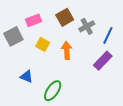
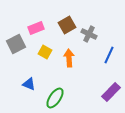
gray cross: (87, 26) -> (89, 34), turned -35
blue line: (108, 35) -> (109, 55), moved
purple rectangle: (103, 61) -> (111, 92), moved

